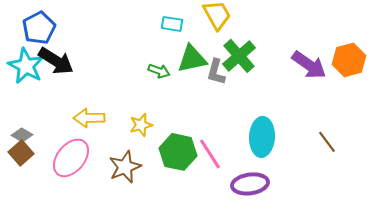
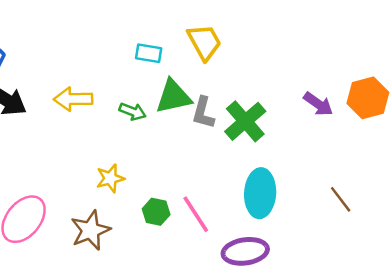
green cross: (239, 56) -> (245, 121), moved
purple arrow: (309, 65) -> (318, 104), size x0.7
yellow arrow: (89, 118) -> (73, 99), moved
green hexagon: (178, 152) -> (156, 212), size x0.6

